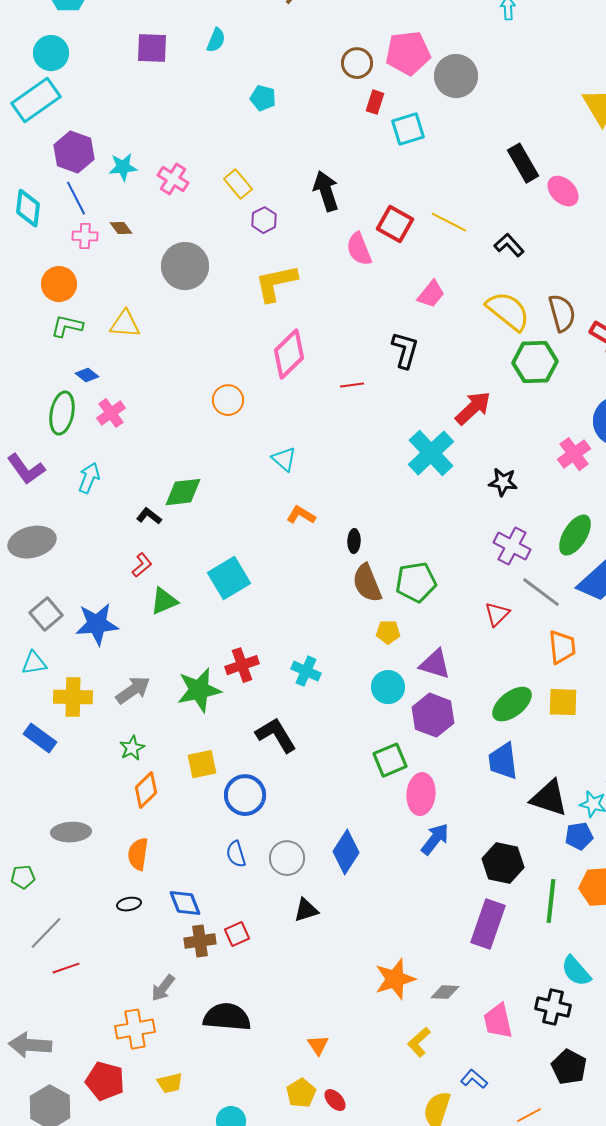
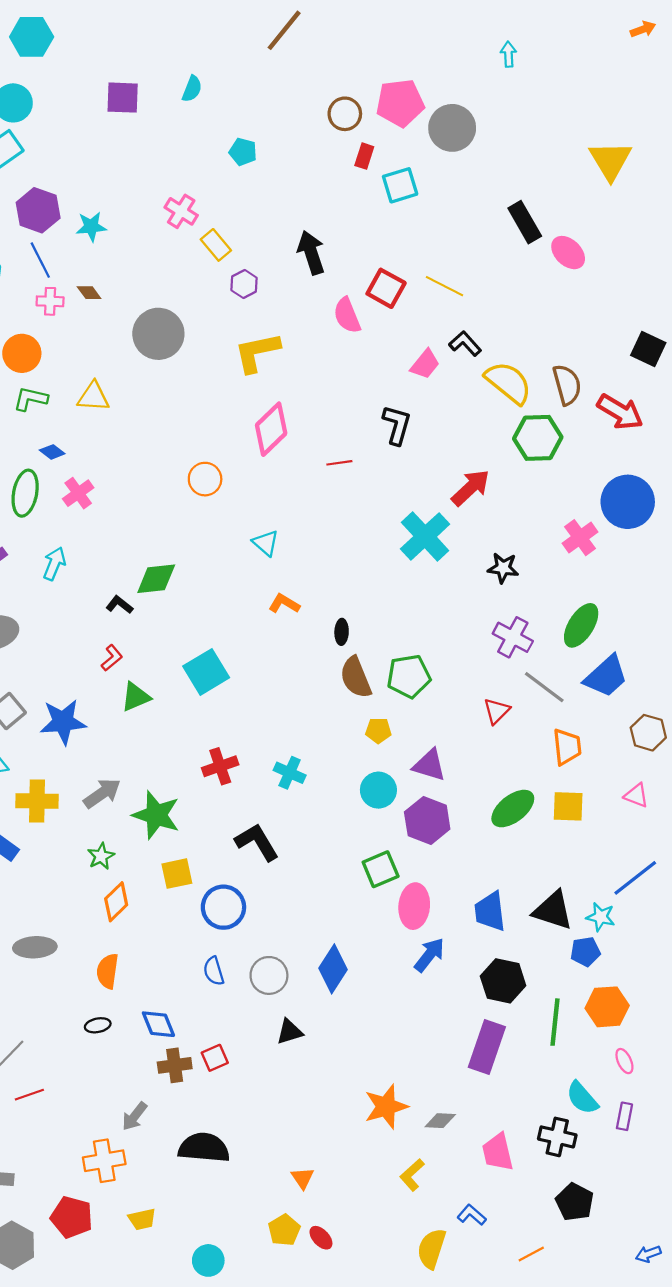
pink cross: (173, 179) -> (181, 211), moved
black L-shape: (509, 245) -> (465, 344), moved
green star: (199, 690) -> (156, 815), moved, turned 30
blue trapezoid: (503, 761) -> (490, 911), moved

